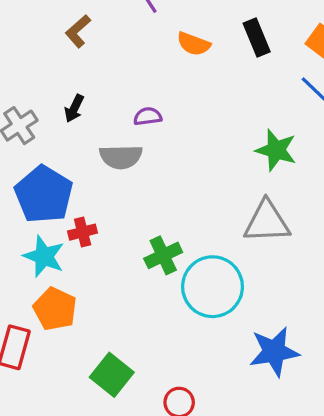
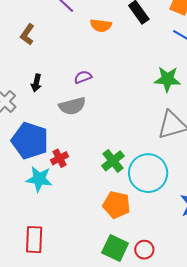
orange pentagon: (55, 309) -> (117, 205), moved
green square: (112, 375) -> (115, 248), moved

